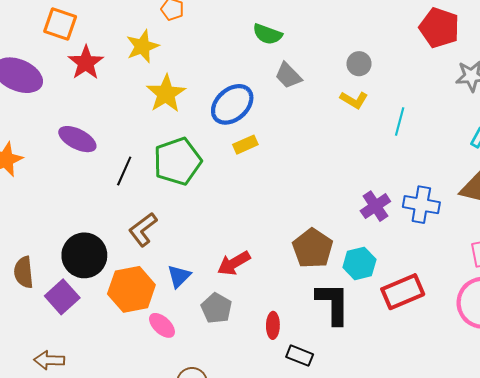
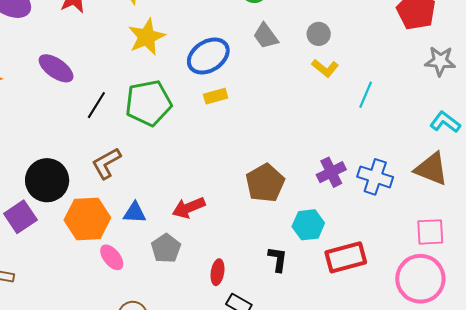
gray circle: (359, 64) -> (319, 34), moved
brown pentagon: (313, 248) -> (265, 183), moved
blue triangle: (179, 276) -> (135, 213), turned 40
black L-shape: (333, 303) -> (278, 259), size x0.6

